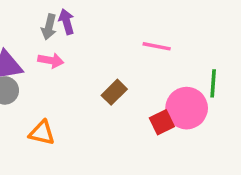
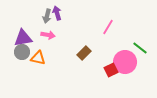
pink line: (157, 46) -> (108, 27), turned -70
green line: (213, 83) -> (140, 48), turned -56
orange triangle: (42, 133) -> (38, 58), moved

